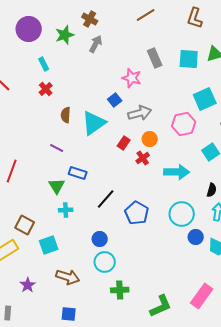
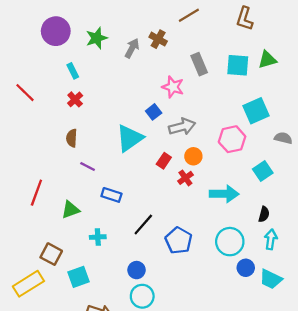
brown cross: (90, 19) -> (158, 39), moved
brown semicircle: (66, 115) -> (72, 138), moved
green triangle: (57, 186) -> (71, 210), moved, turned 42

